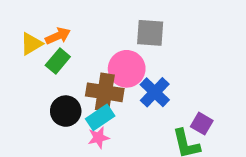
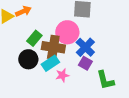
green rectangle: (58, 61) -> (34, 38), moved
purple square: (202, 124) -> (85, 63), moved
pink star: (99, 138) -> (62, 75), moved

